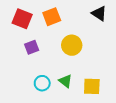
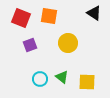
orange square: (52, 17) -> (49, 16), turned 30

